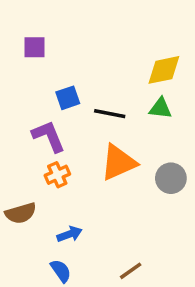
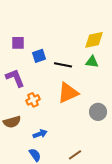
purple square: (35, 47) -> (18, 43), moved
purple L-shape: (49, 136) -> (15, 78), moved
gray circle: (171, 178) -> (98, 112), moved

